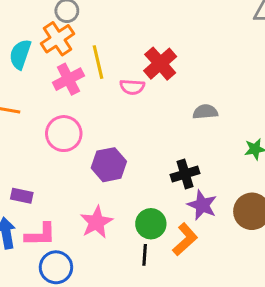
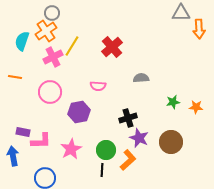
yellow line: (98, 62) -> (72, 46), turned 45
pink semicircle: (132, 87) -> (98, 86), moved
pink L-shape: (40, 235) -> (41, 141), moved

